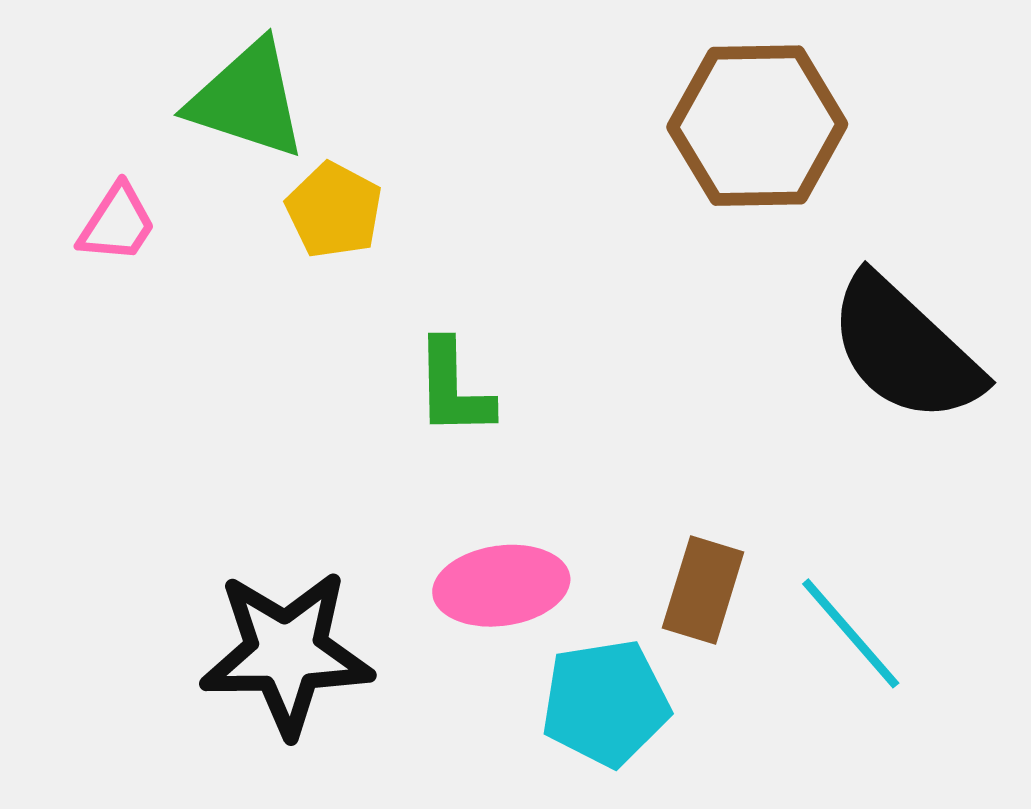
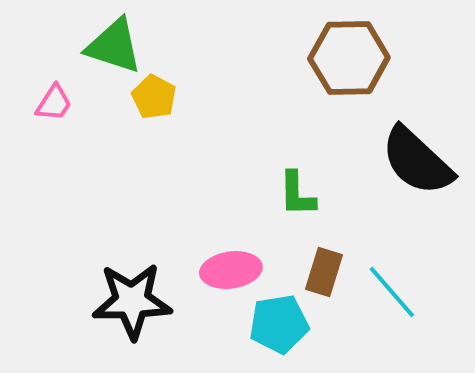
green L-shape: (454, 388) -> (297, 194), moved

